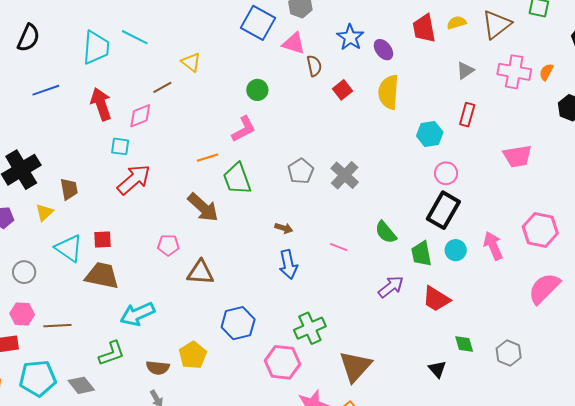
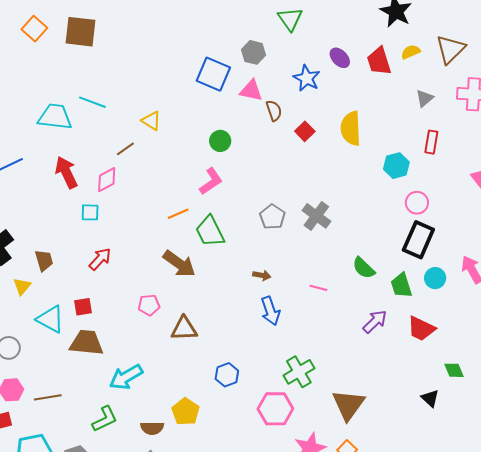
cyan trapezoid: (96, 48) -> (55, 117), turned -81
purple ellipse: (383, 50) -> (340, 58), moved
red arrow: (134, 180) -> (100, 259), moved, size x0.7
blue hexagon: (238, 323) -> (227, 375), size x0.7

